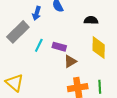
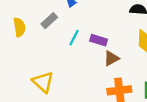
gray rectangle: (18, 32) -> (49, 21), size x0.6

